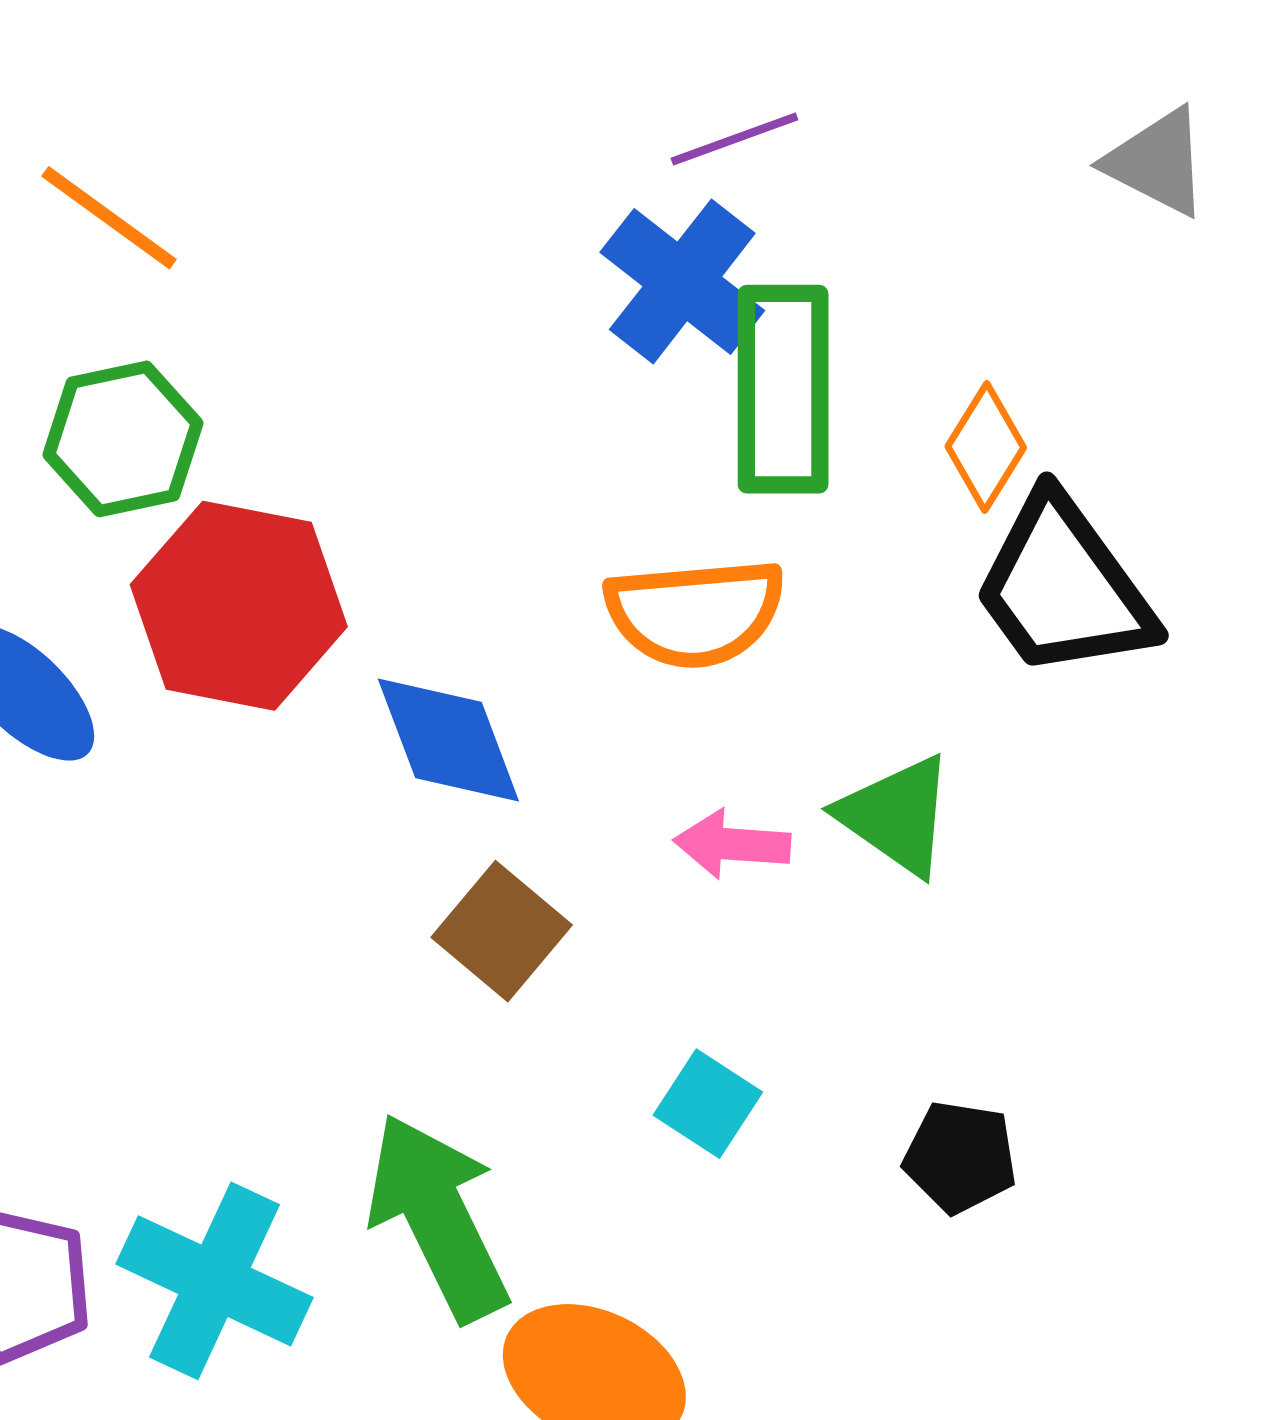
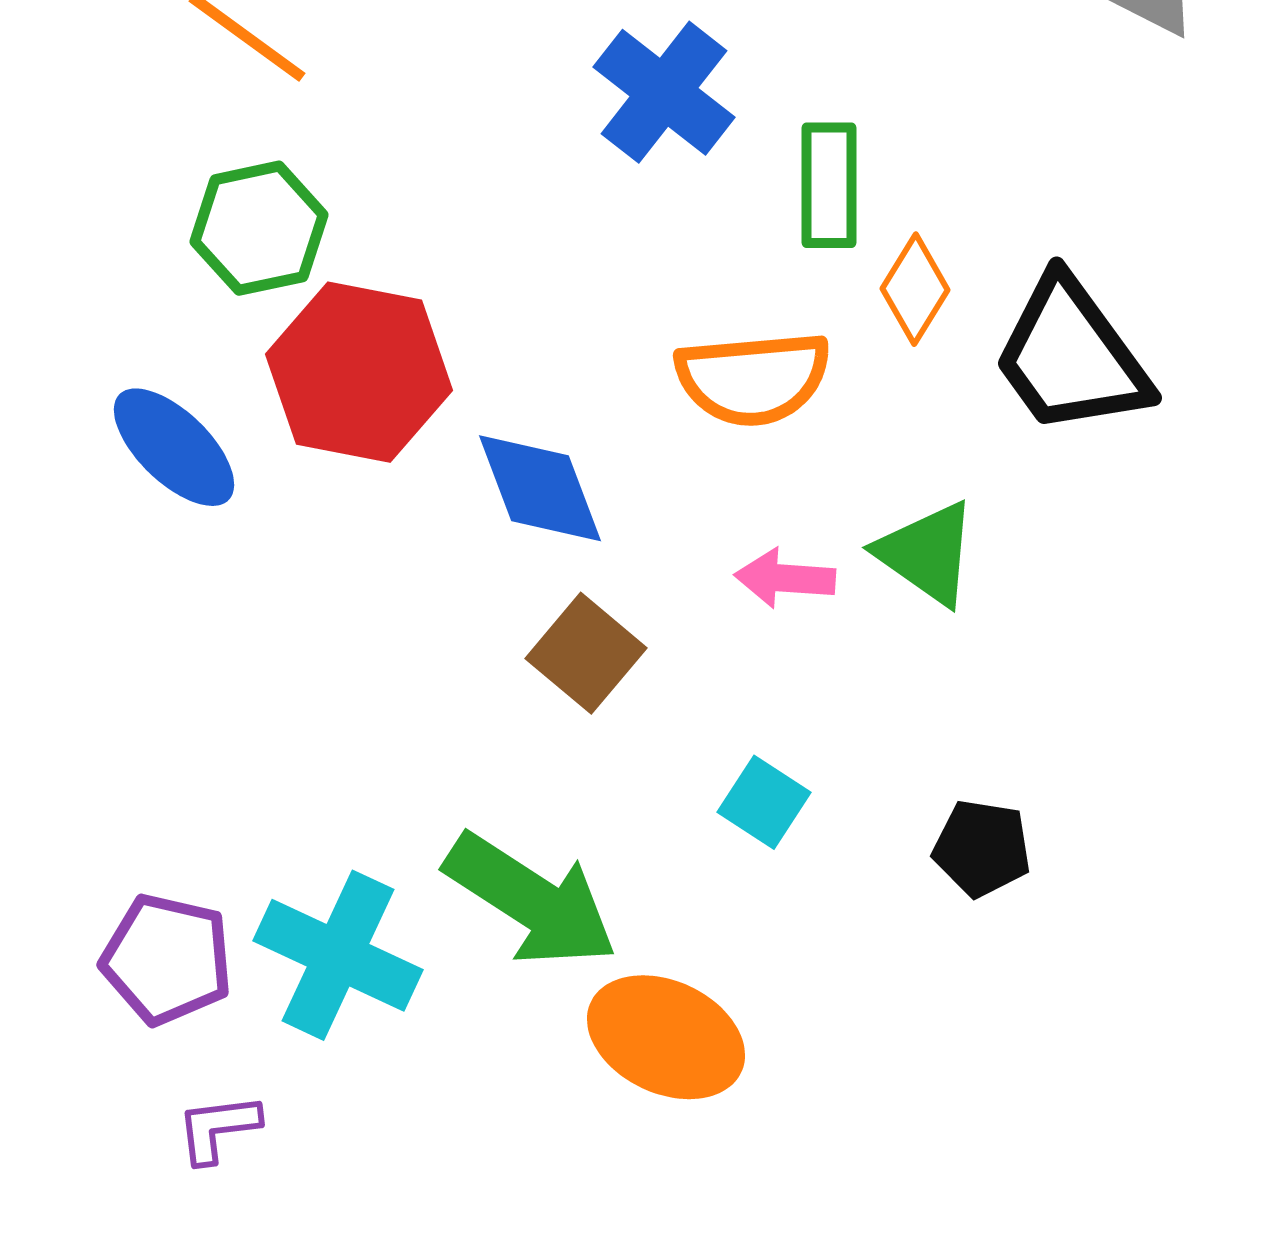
blue cross: (682, 281) -> (664, 92), moved
green rectangle: (783, 389) -> (829, 185), size x0.7
orange diamond: (986, 447) -> (915, 289), moved
green arrow: (438, 1217) -> (531, 900), turned 149

